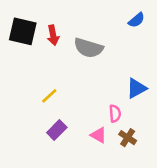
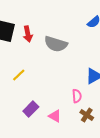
yellow line: (49, 96) -> (19, 75), moved
pink triangle: (99, 135) -> (55, 116), moved

